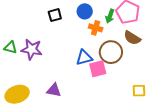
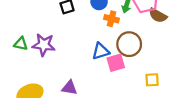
brown semicircle: (132, 38) -> (158, 15), moved
yellow square: (139, 91) -> (152, 80), moved

